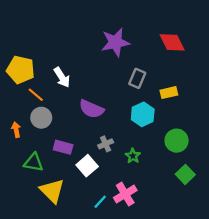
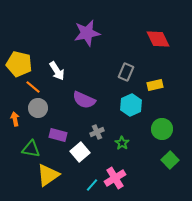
purple star: (115, 42) -> (87, 33), moved
yellow triangle: (52, 191) -> (48, 175), turned 40

